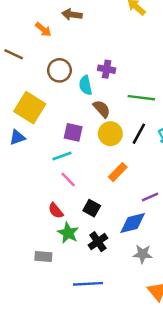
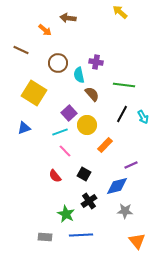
purple square: (73, 132) -> (69, 113), turned 35
yellow circle: (110, 134) -> (87, 125), moved
blue triangle: (17, 137) -> (24, 128), moved
green star: (68, 233) -> (66, 214), moved
gray rectangle: (43, 256) -> (45, 237), moved

